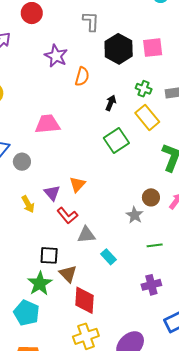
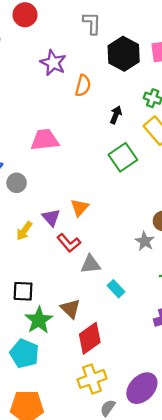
yellow arrow: (28, 204) -> (24, 231), turned 66
black square: (49, 255) -> (23, 291), moved
red diamond: (85, 300) -> (90, 338), turned 52

